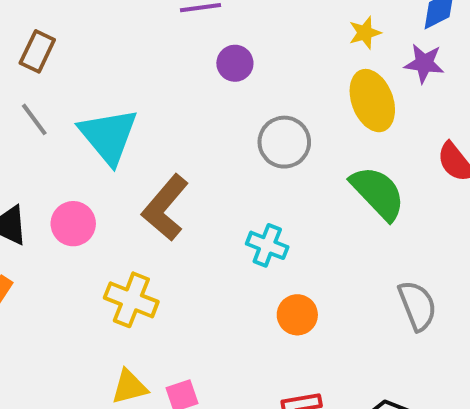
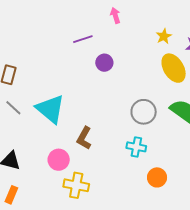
gray circle: (284, 142) -> (144, 112), moved
brown L-shape: (165, 208) -> (84, 138), size x0.7
pink circle: (73, 224) -> (59, 160), moved

